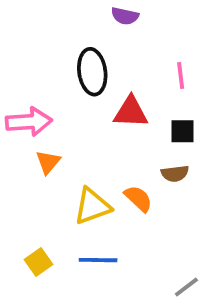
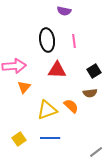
pink line: (181, 76) -> (74, 41), moved
red triangle: (131, 112) -> (57, 70), moved
black square: (183, 131) -> (94, 71), turned -32

